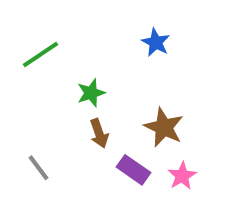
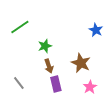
blue star: (156, 42) -> (96, 30), moved
purple rectangle: (133, 170) -> (56, 84), moved, turned 42

